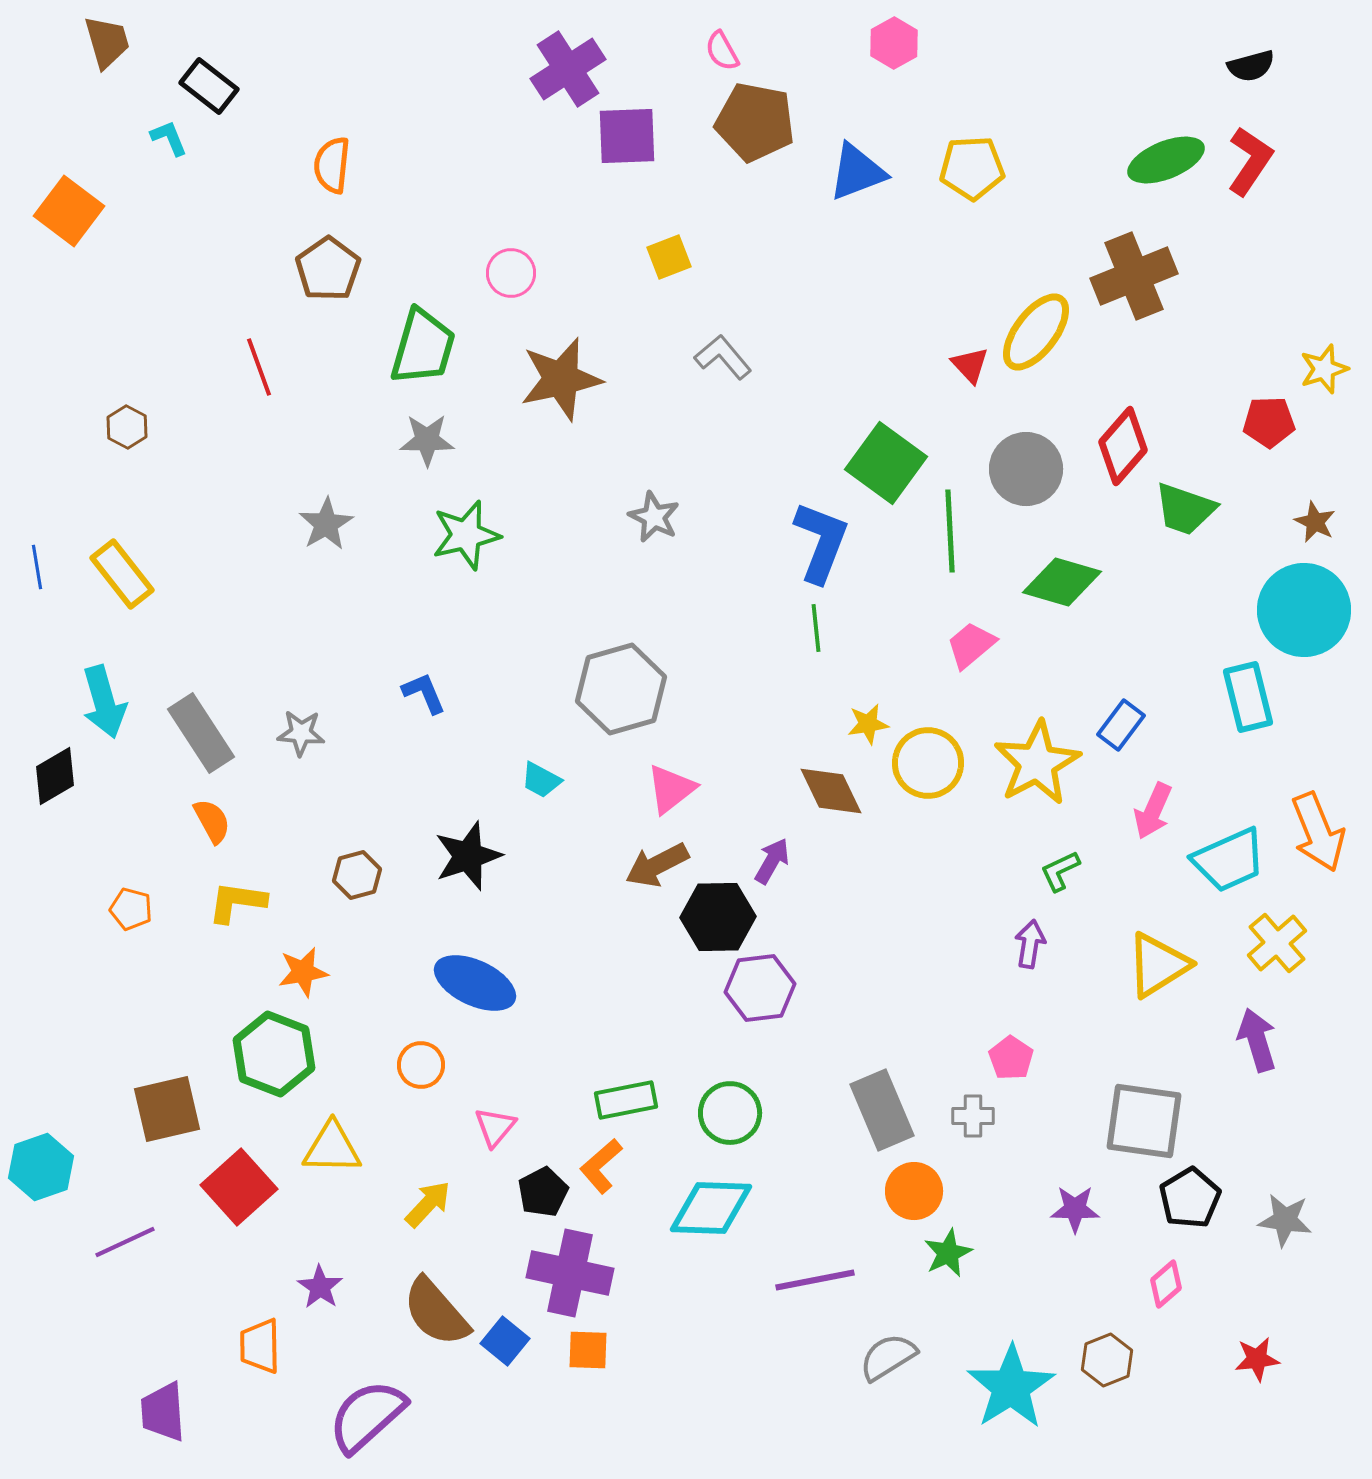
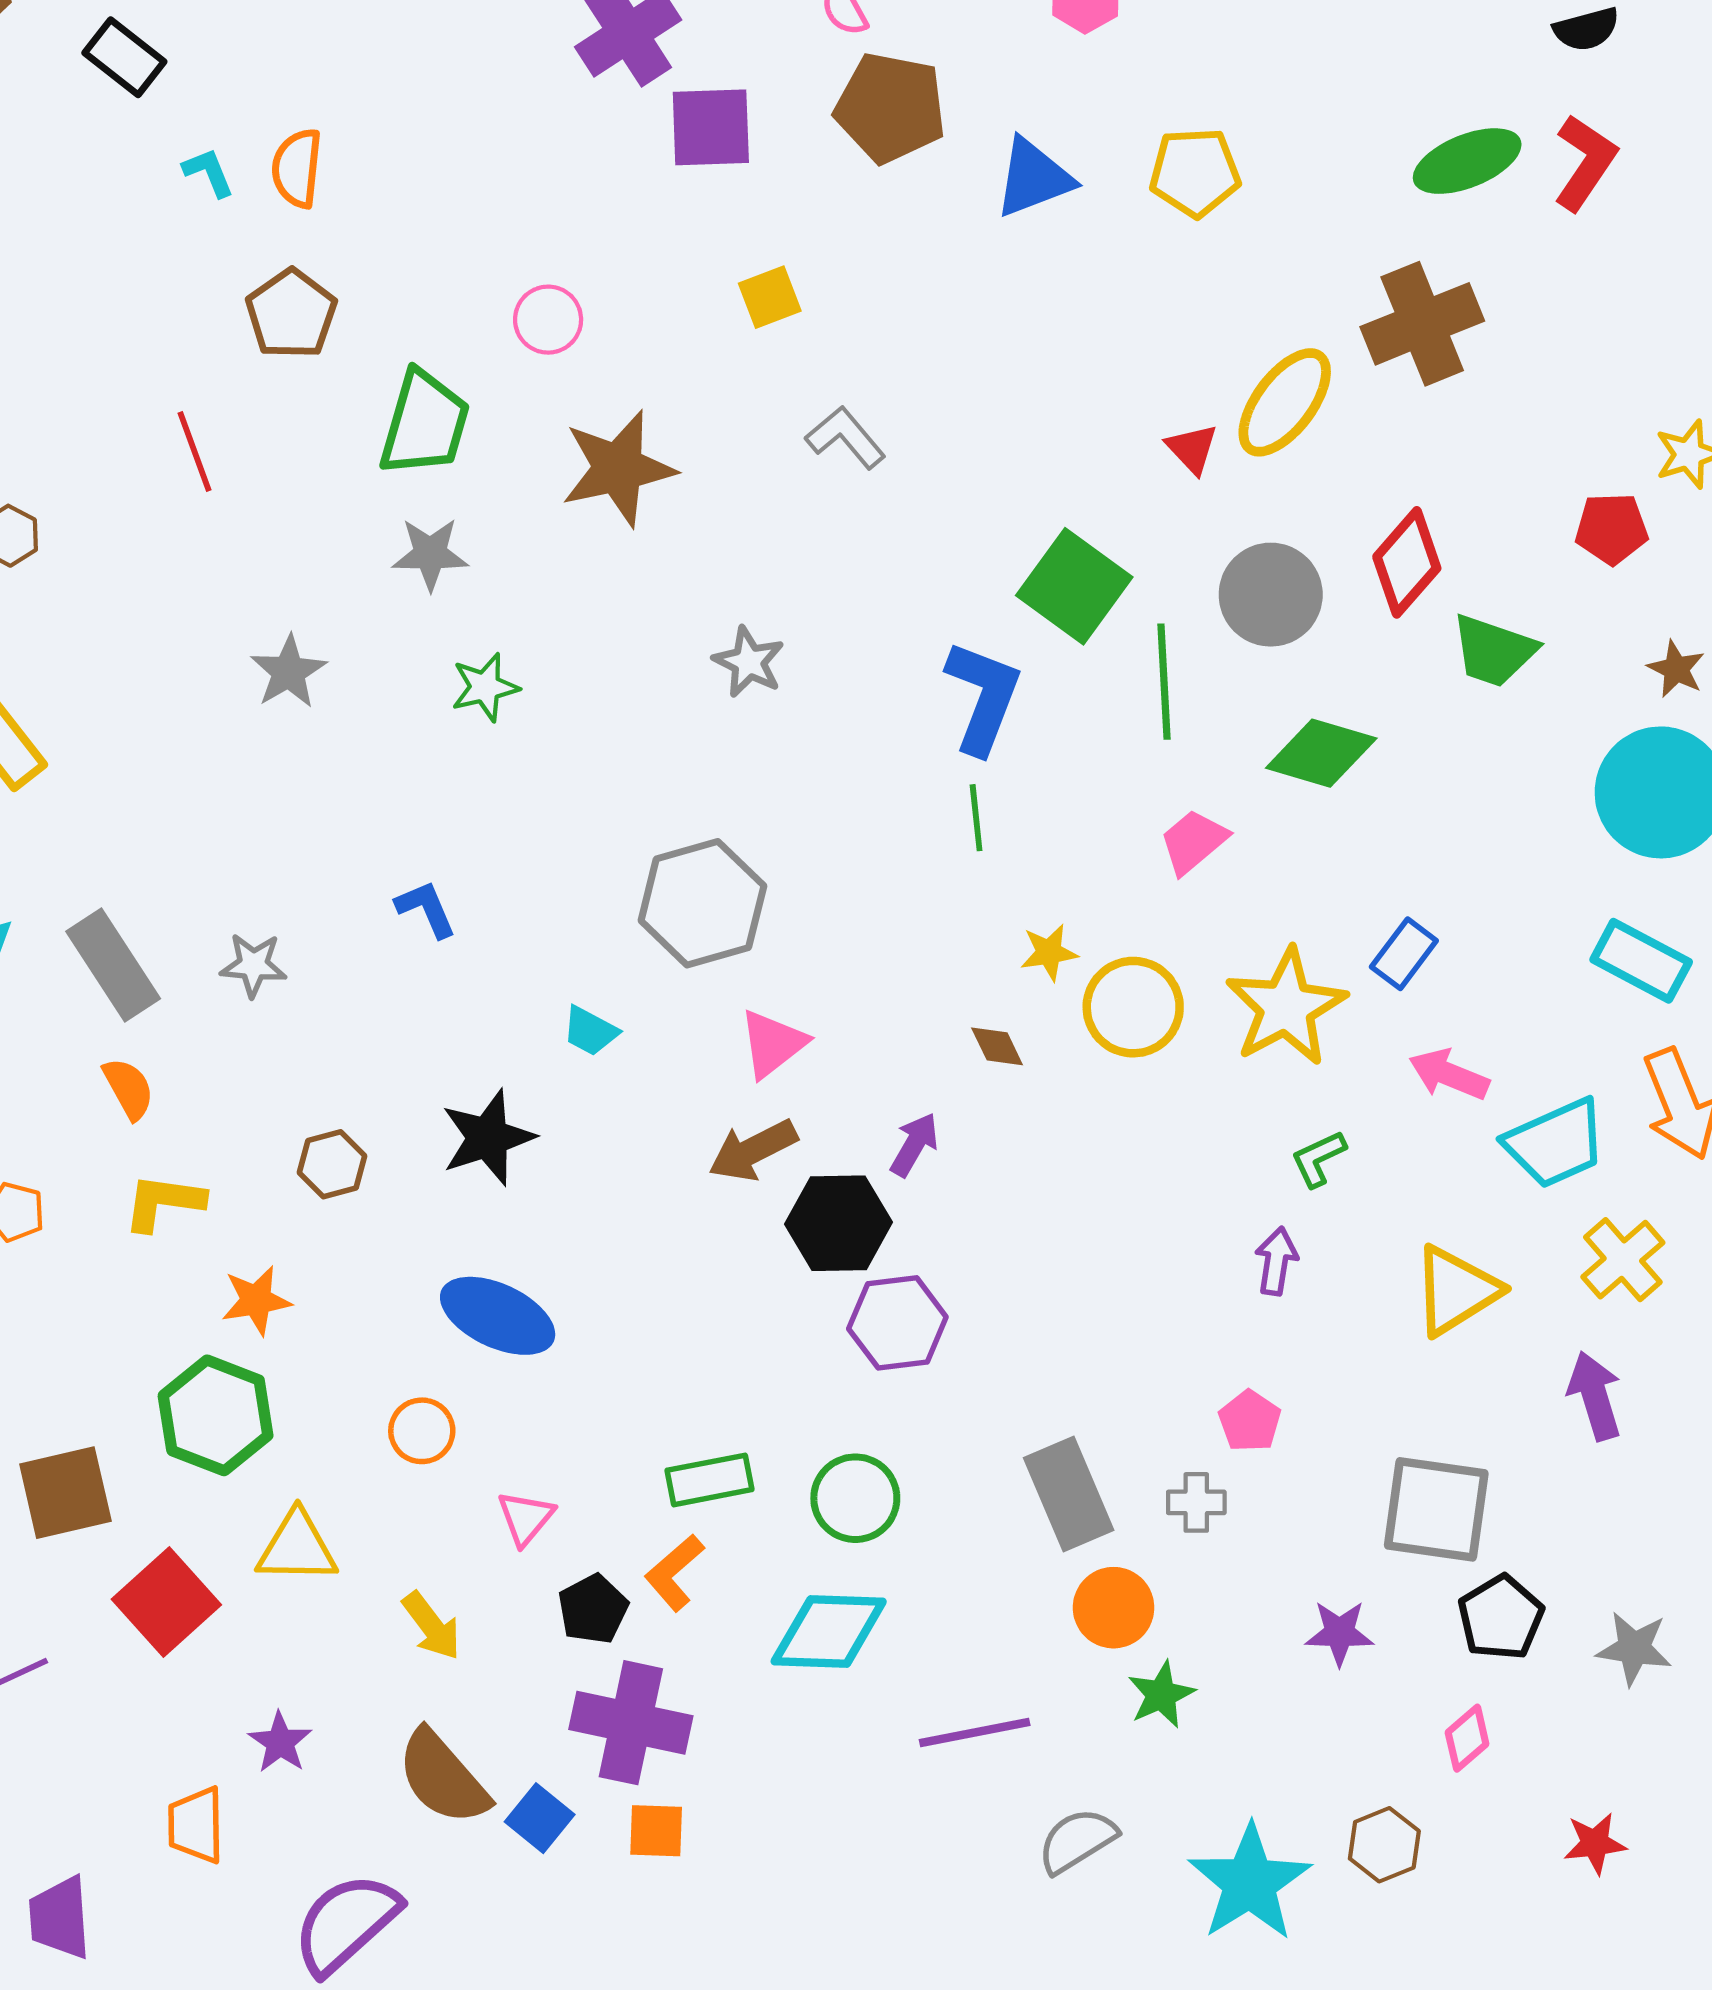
cyan L-shape: (169, 138) -> (209, 172), moved
green star: (466, 535) -> (485, 687), size x0.7
cyan rectangle: (1248, 697) -> (1641, 961), moved, turned -48
brown diamond: (831, 791) -> (997, 1046), size x0.6
pink arrow: (1153, 811) -> (1449, 1074), turned 88
yellow arrow: (428, 1204) -> (432, 1626), turned 100

